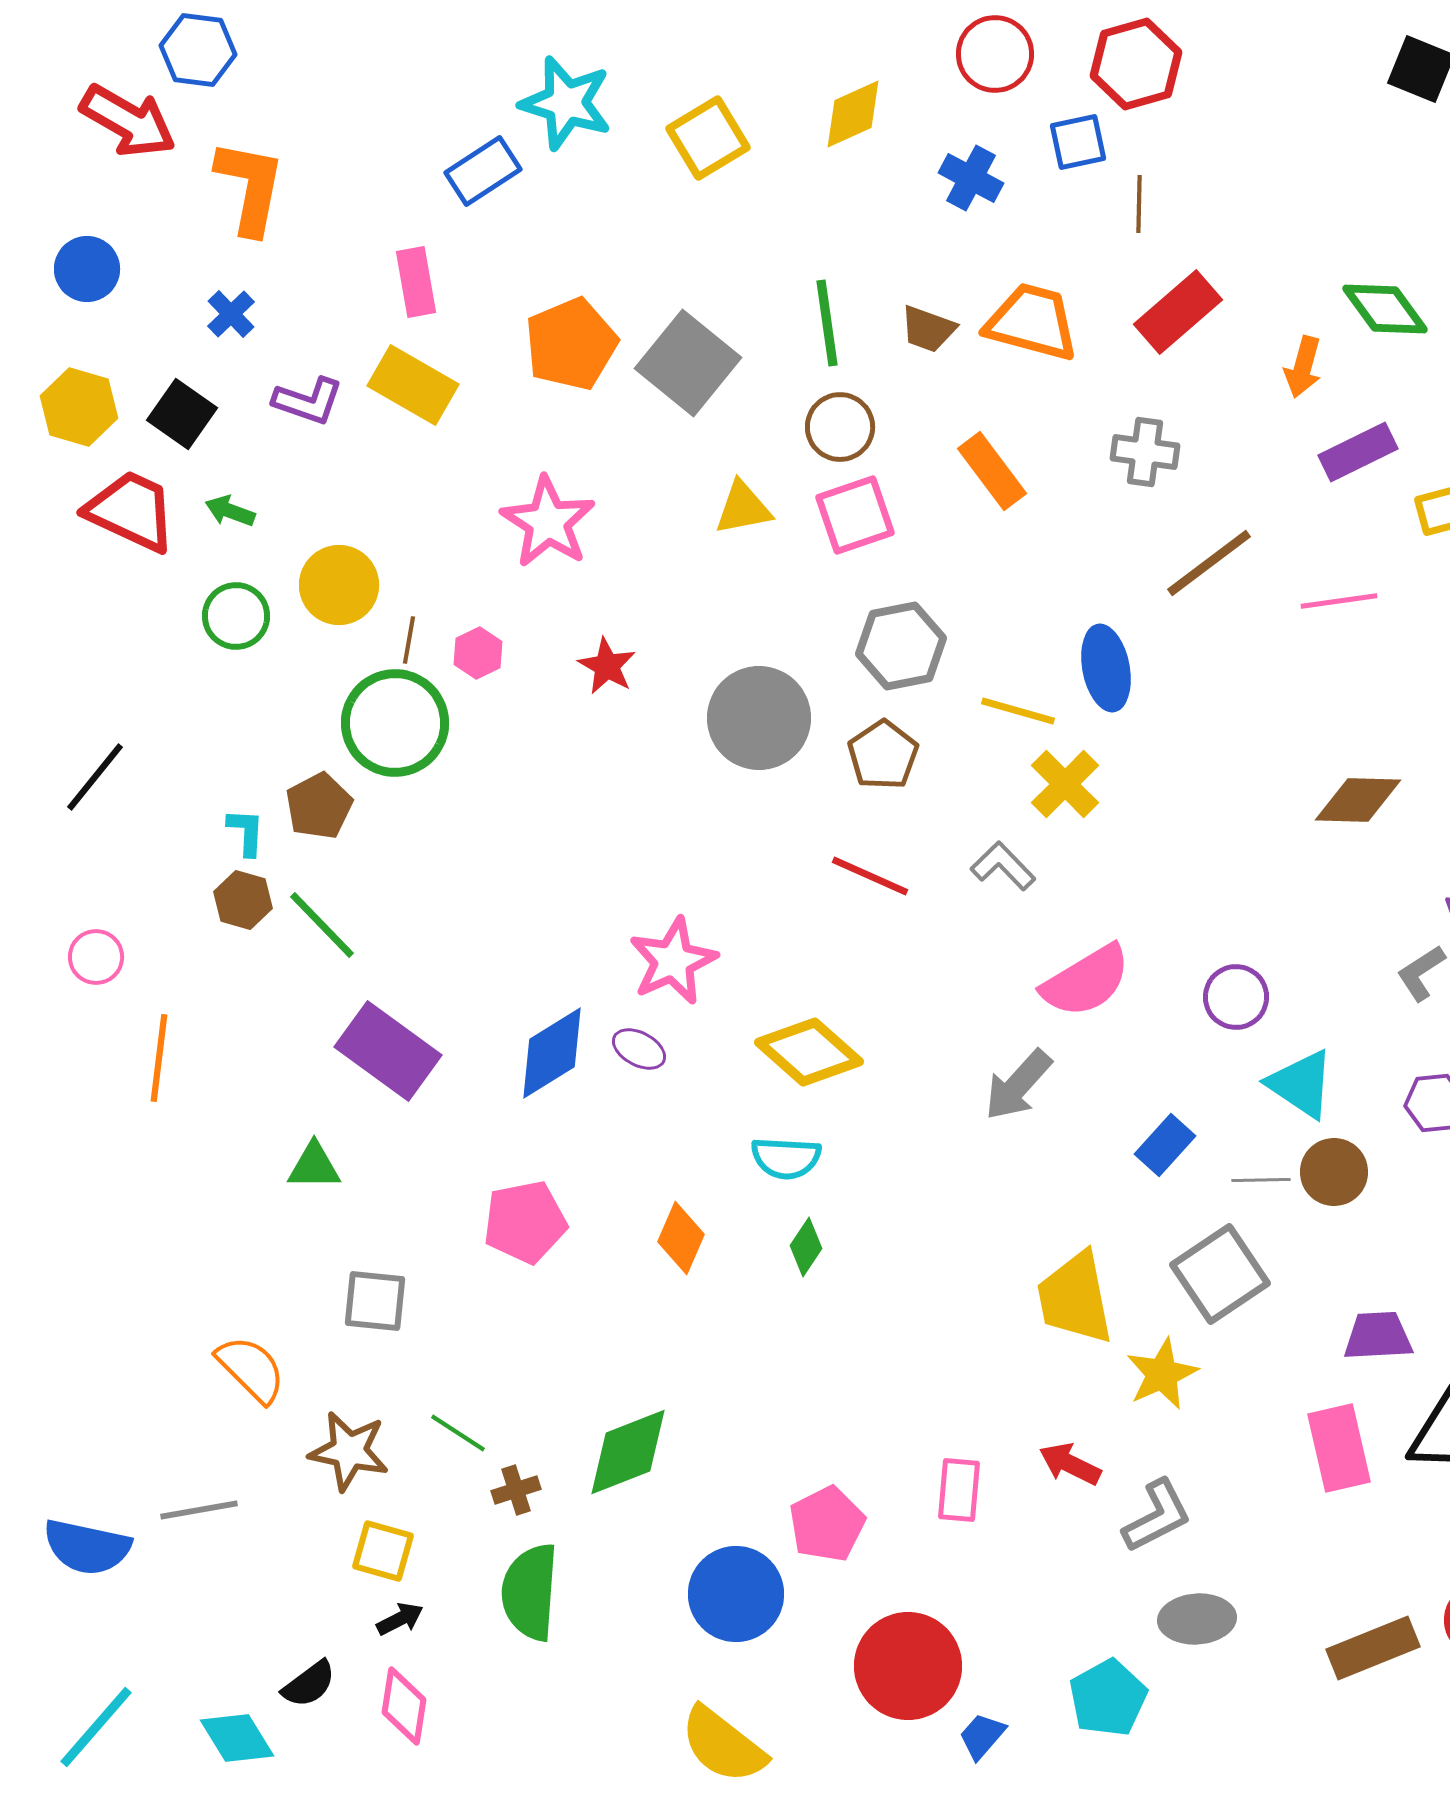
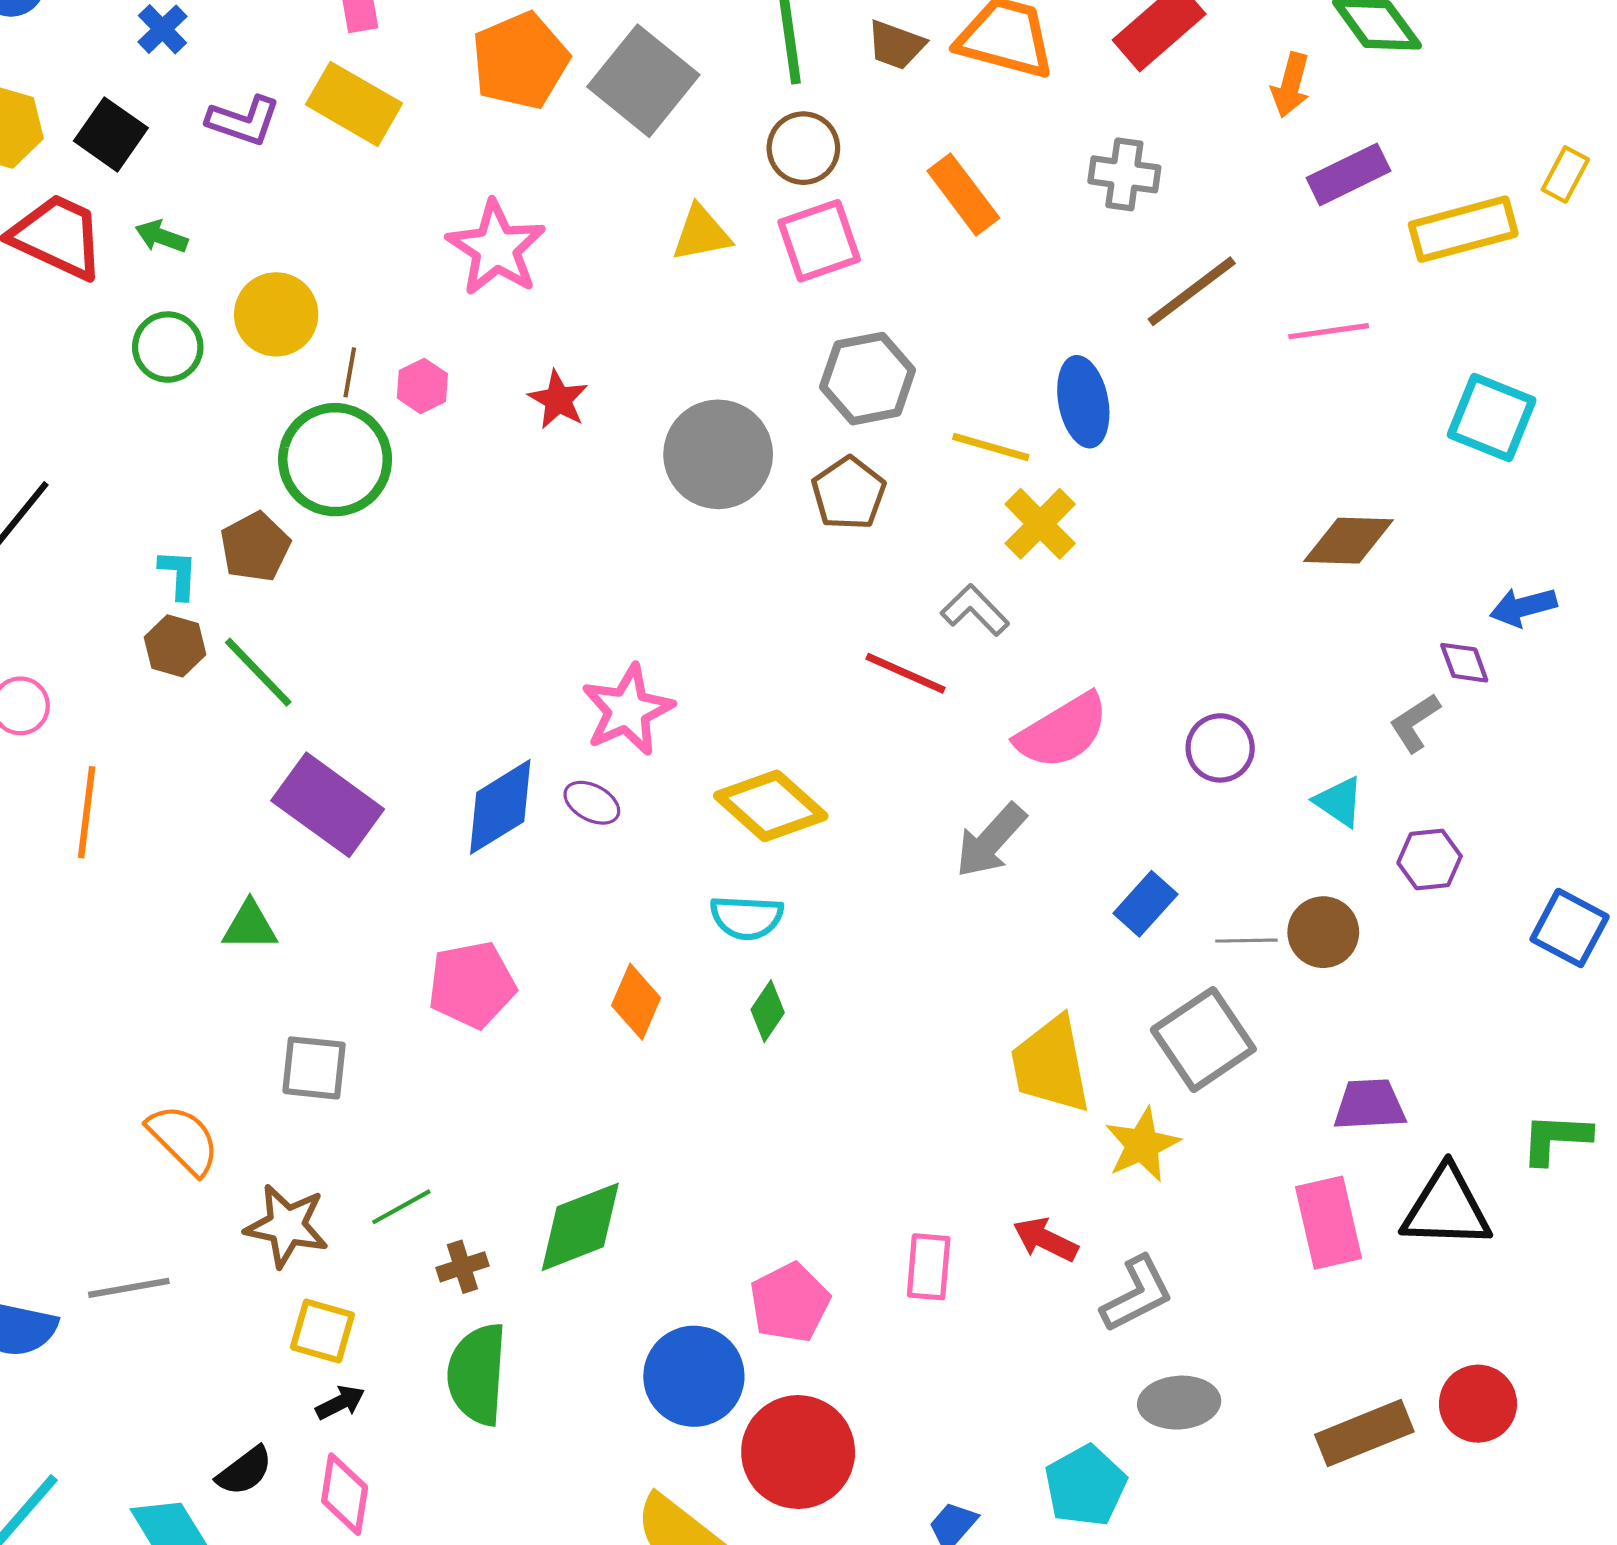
red line: (870, 876) -> (905, 673), moved
cyan triangle: (1301, 1084) -> (1339, 802), moved, size x0.7
green line: (458, 1433) -> (401, 1207), turned -62
red circle: (908, 1666) -> (798, 1452), moved

